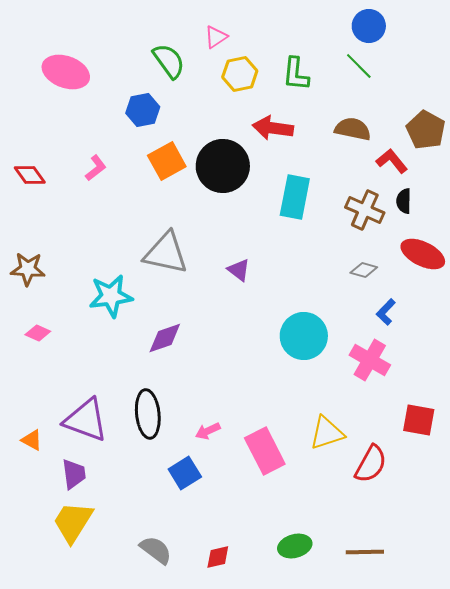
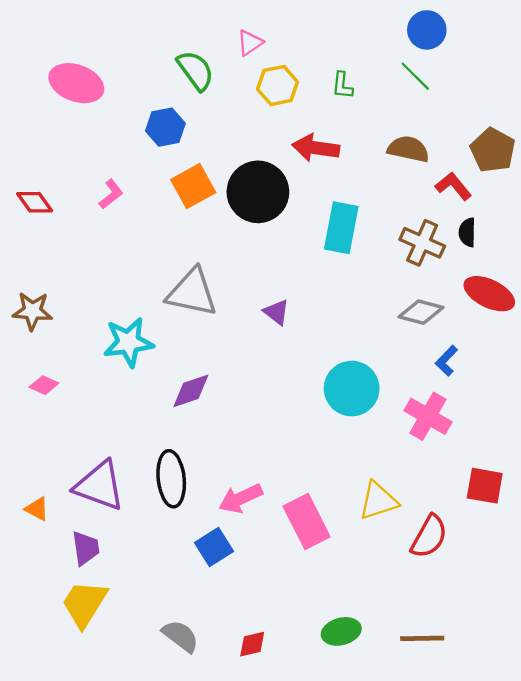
green L-shape: (296, 74) -> (342, 85), size x0.7
gray diamond: (364, 270) -> (421, 312), size x1.4
pink arrow: (208, 431) -> (241, 498), size x1.5

